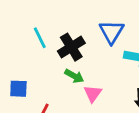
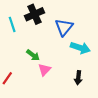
black cross: (71, 47) -> (34, 14), moved

